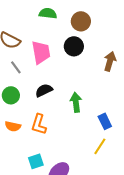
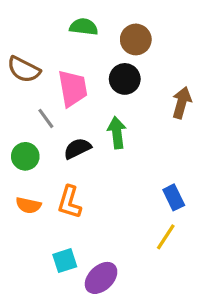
gray line: (16, 67) -> (46, 118), moved
green arrow: (76, 102) -> (117, 133), moved

